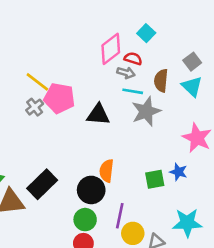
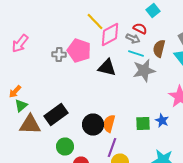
pink diamond: (111, 49) -> (110, 34), moved
yellow line: (37, 82) -> (95, 22), moved
gray cross: (35, 107) -> (59, 54), turned 32
orange semicircle: (107, 171) -> (109, 124), moved
green circle: (85, 220) -> (65, 146), moved

